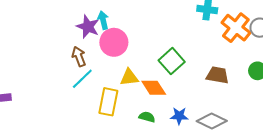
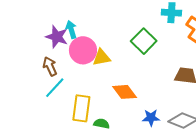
green square: (172, 61) -> (144, 41), moved
yellow triangle: (129, 77) -> (102, 57), moved
green semicircle: (147, 117) -> (102, 124), moved

